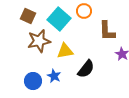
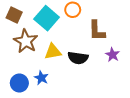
brown star: (39, 41) -> (26, 41), turned -30
black semicircle: (86, 69) -> (78, 58), moved, turned 60

